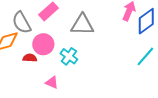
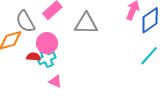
cyan cross: (69, 56) -> (47, 58), moved, turned 30

